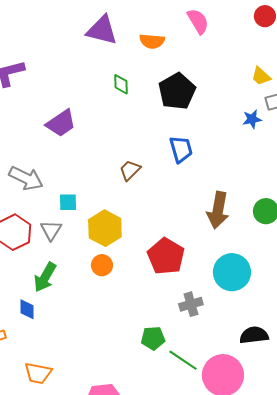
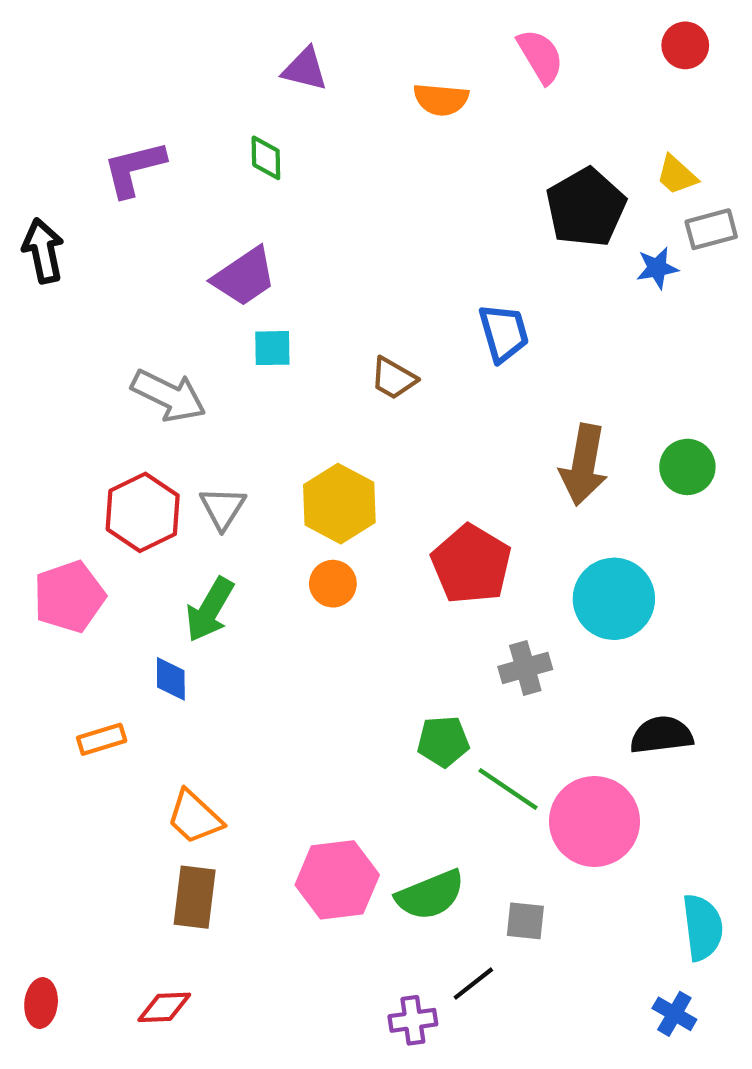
purple triangle: (102, 30) -> (305, 69), moved, size x0.7
green diamond: (121, 84) -> (266, 158), moved
black pentagon: (177, 91) -> (586, 208), moved
brown trapezoid: (130, 170) -> (393, 378), turned -105
cyan square: (68, 202) -> (272, 348), moved
orange trapezoid: (38, 373) -> (195, 817), turned 32

